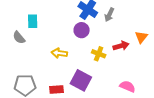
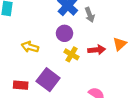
gray arrow: (109, 15) -> (90, 15), turned -56
purple circle: (82, 30) -> (64, 33), moved

